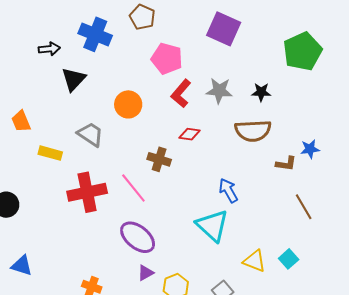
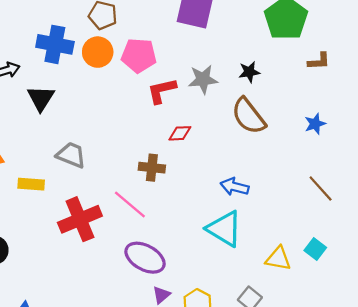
red L-shape: (181, 93) -> (162, 91), turned 48
orange circle: (128, 104) -> (98, 52), moved
brown semicircle: (253, 131) -> (249, 116), turned 66
brown L-shape: (286, 164) -> (319, 61), moved
blue arrow: (228, 190) -> (235, 187), turned -35

